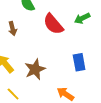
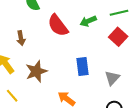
brown arrow: (13, 28) -> (21, 38), moved

